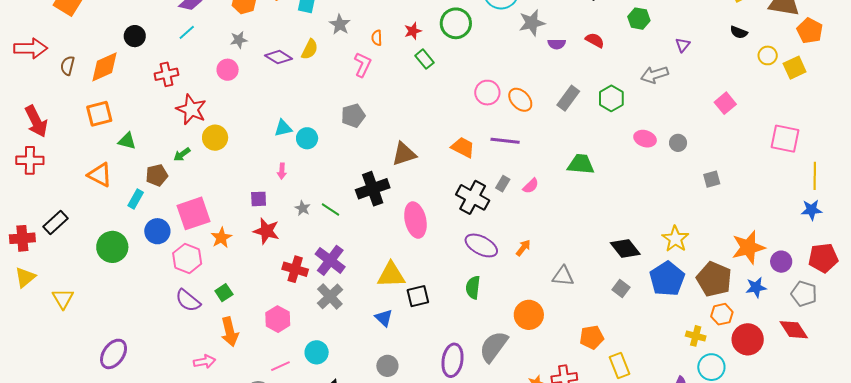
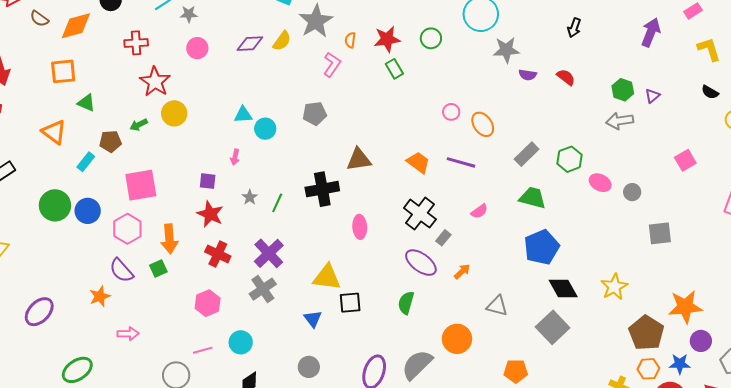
green hexagon: (639, 19) -> (623, 90), moved
green circle: (456, 23) -> (431, 38), size x0.7
gray star: (340, 24) -> (316, 21), size x1.6
red star: (413, 31) -> (387, 39), size x1.5
gray star: (239, 40) -> (189, 14), moved
purple diamond: (279, 57) -> (250, 44), turned -44
brown semicircle: (68, 66) -> (39, 19), turned -78
pink circle: (487, 93) -> (451, 112), size x0.7
gray rectangle: (568, 98) -> (527, 154), moved
green hexagon: (611, 98) -> (569, 159), moved
gray square: (712, 179) -> (660, 233), size x1.4
gray rectangle: (503, 184) -> (443, 238), moved
green line: (331, 209) -> (277, 203), turned 72
pink ellipse: (415, 220) -> (360, 227), size x0.7
blue circle: (157, 231) -> (88, 211), moved
orange star: (221, 238) -> (100, 296), moved
purple circle: (781, 262) -> (701, 341), moved
red cross: (295, 269) -> (218, 254), moved
blue pentagon: (667, 279) -> (542, 247), moved
blue star: (756, 287) -> (680, 364), moved
gray square: (621, 288) -> (553, 327), size x1.8
orange arrow: (230, 332) -> (169, 239), moved

